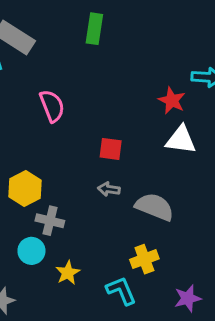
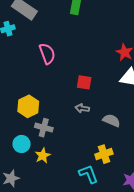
gray semicircle: (155, 207) -> (111, 121), size x0.7
cyan circle: (31, 251) -> (22, 144), moved
yellow star: (68, 273) -> (43, 156), moved

